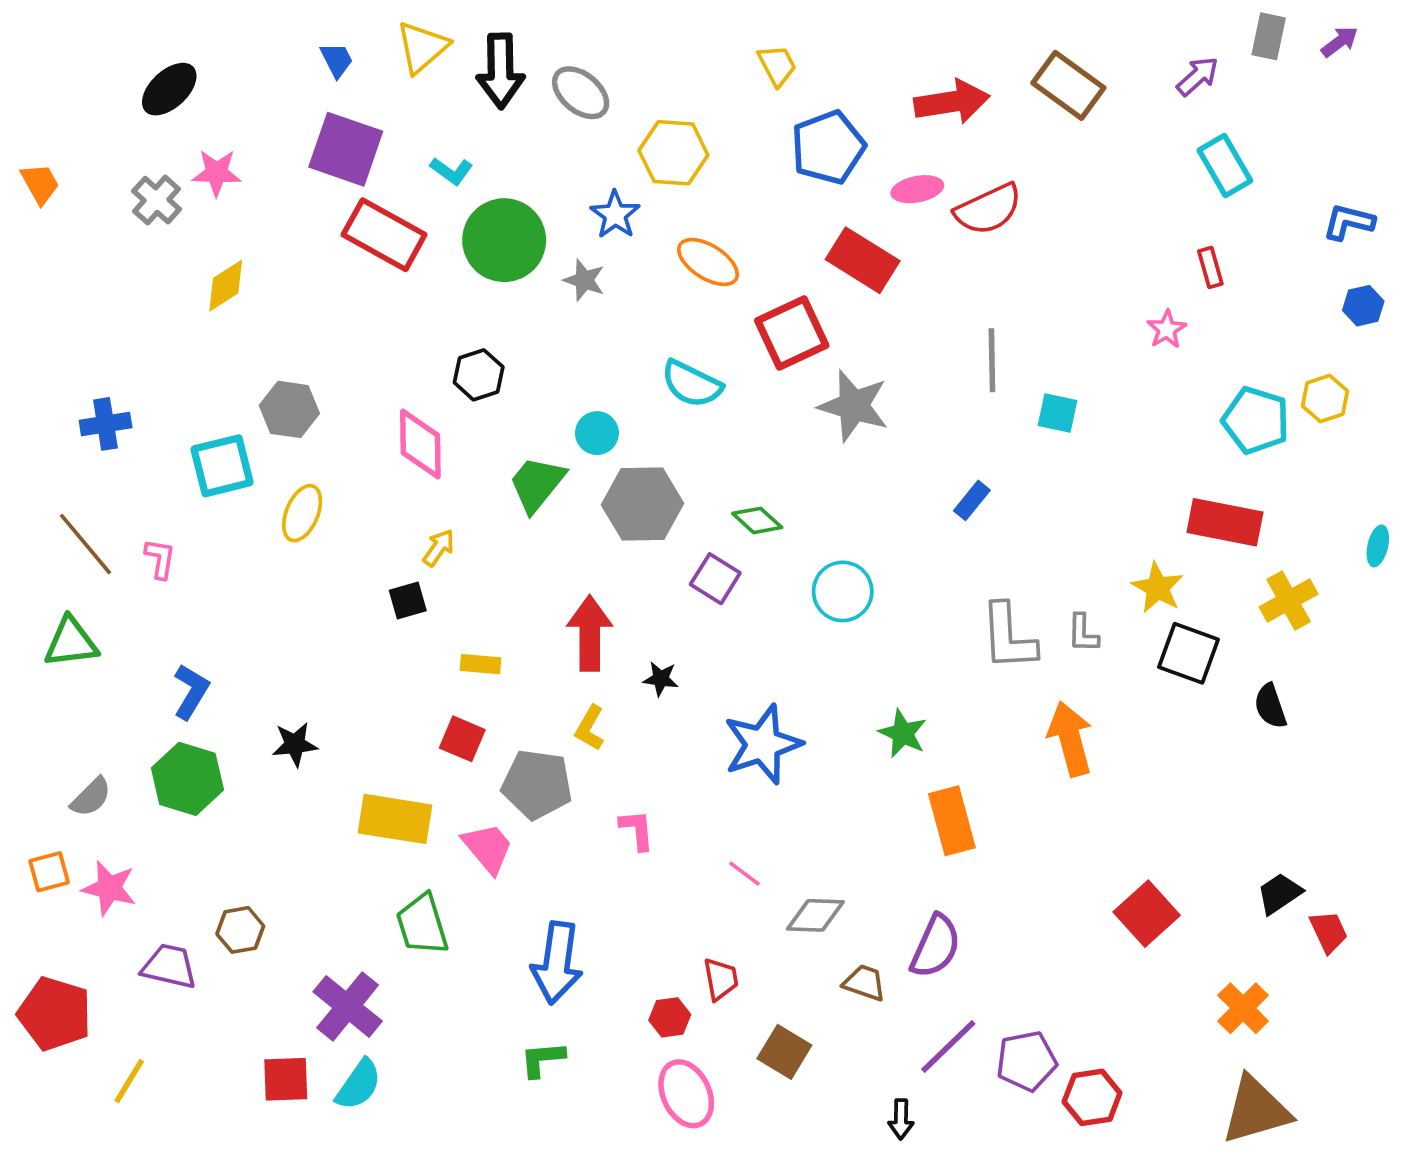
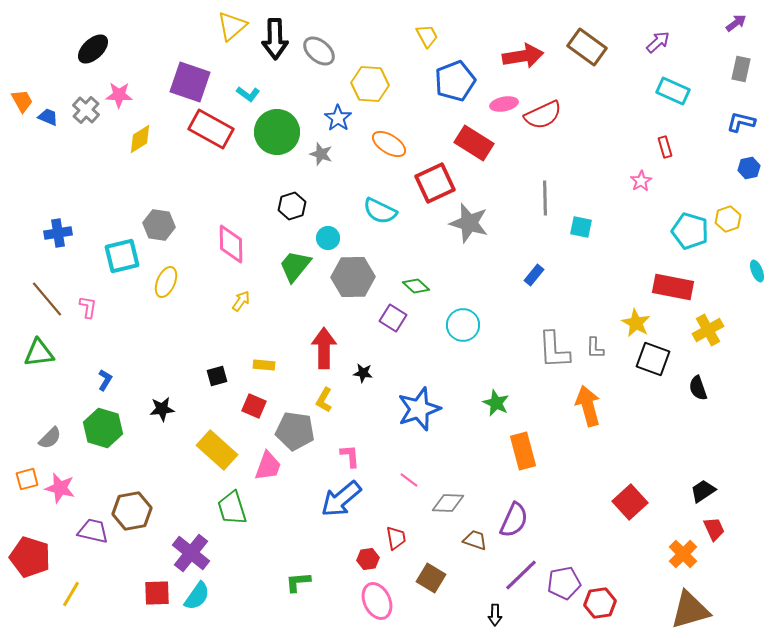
gray rectangle: (1269, 36) -> (741, 69), moved
blue trapezoid: (337, 60) -> (48, 117), moved, turned -40
cyan rectangle: (1225, 166) -> (673, 91), turned -36
yellow diamond: (226, 286) -> (140, 139), moved
black hexagon: (479, 375) -> (292, 206), moved
cyan ellipse: (1378, 546) -> (757, 271), moved, turned -35
black square: (408, 601) -> (217, 376), moved
blue L-shape: (191, 692) -> (105, 380), size x0.7
yellow rectangle: (395, 819) -> (217, 450), turned 33
pink trapezoid: (488, 848) -> (268, 466), turned 60
brown hexagon: (240, 930) -> (132, 511), size x1.5
red trapezoid: (1329, 932) -> (714, 529), moved
blue arrow: (557, 963) -> (341, 499), moved, turned 42

